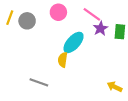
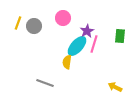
pink line: (92, 14) -> (94, 44), moved, turned 72
purple star: (101, 28) -> (87, 31), moved

